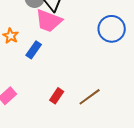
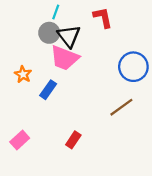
brown line: (90, 97) -> (121, 107), moved

